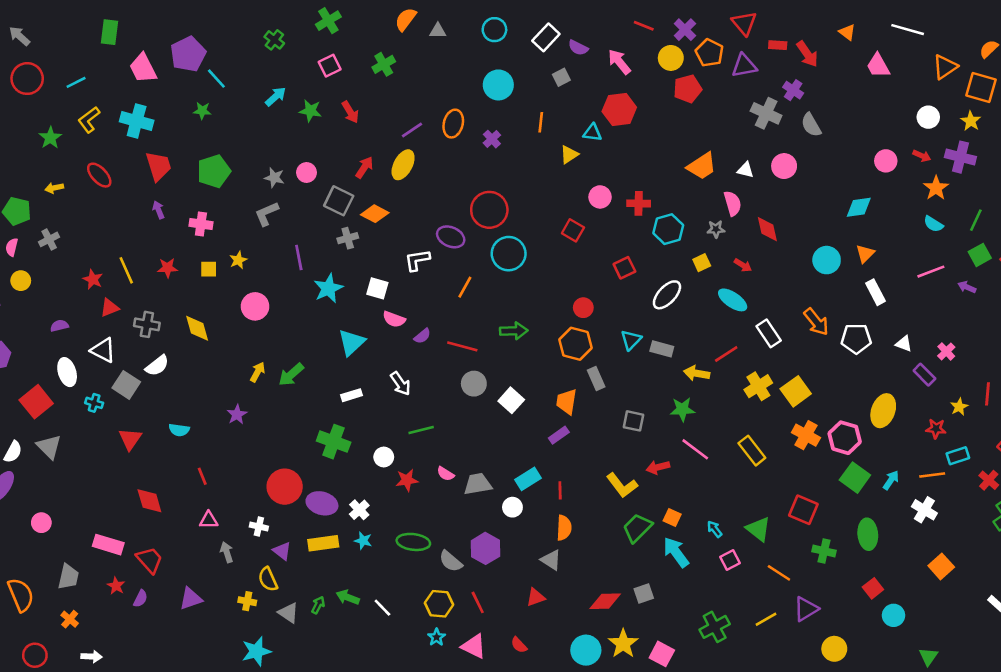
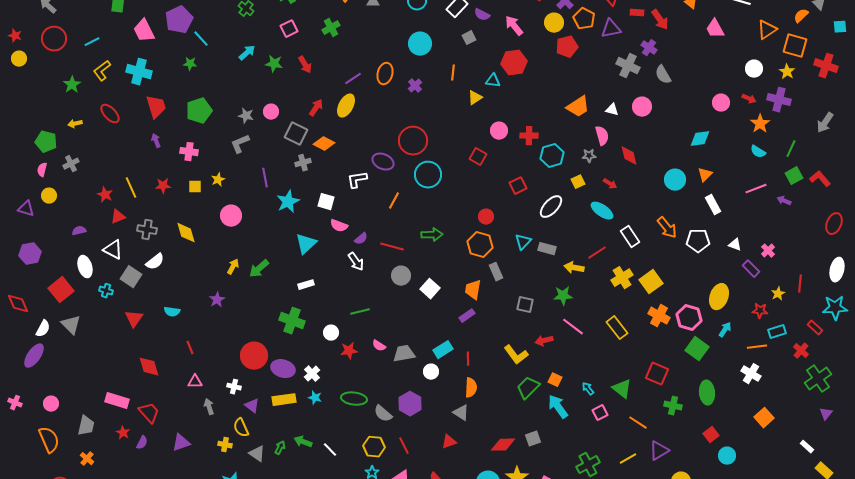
white arrow: (400, 384) -> (356, 262), moved
cyan arrow: (891, 480) -> (725, 330), moved
pink circle: (41, 523) -> (51, 404), moved

